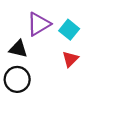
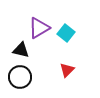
red triangle: (70, 59) -> (67, 70), moved

